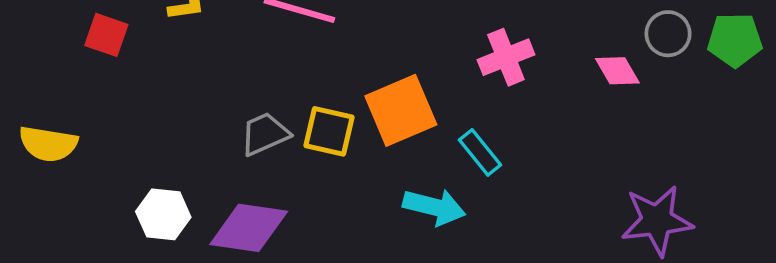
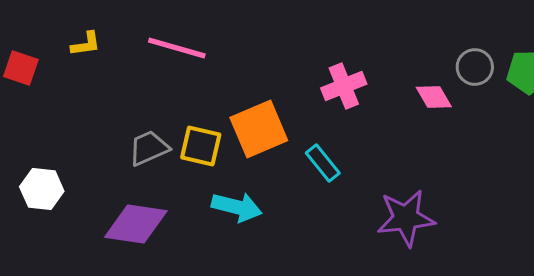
cyan arrow: (434, 207) -> (237, 207), moved
white hexagon: (163, 214) -> (42, 189), moved
purple star: (657, 220) -> (406, 218), moved

